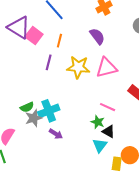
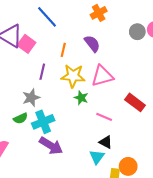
orange line: (59, 41) -> (63, 50), moved
gray star: (34, 118) -> (31, 98), moved
green star: (98, 122) -> (81, 98), moved
purple arrow: (56, 134) -> (51, 146), size x1.6

